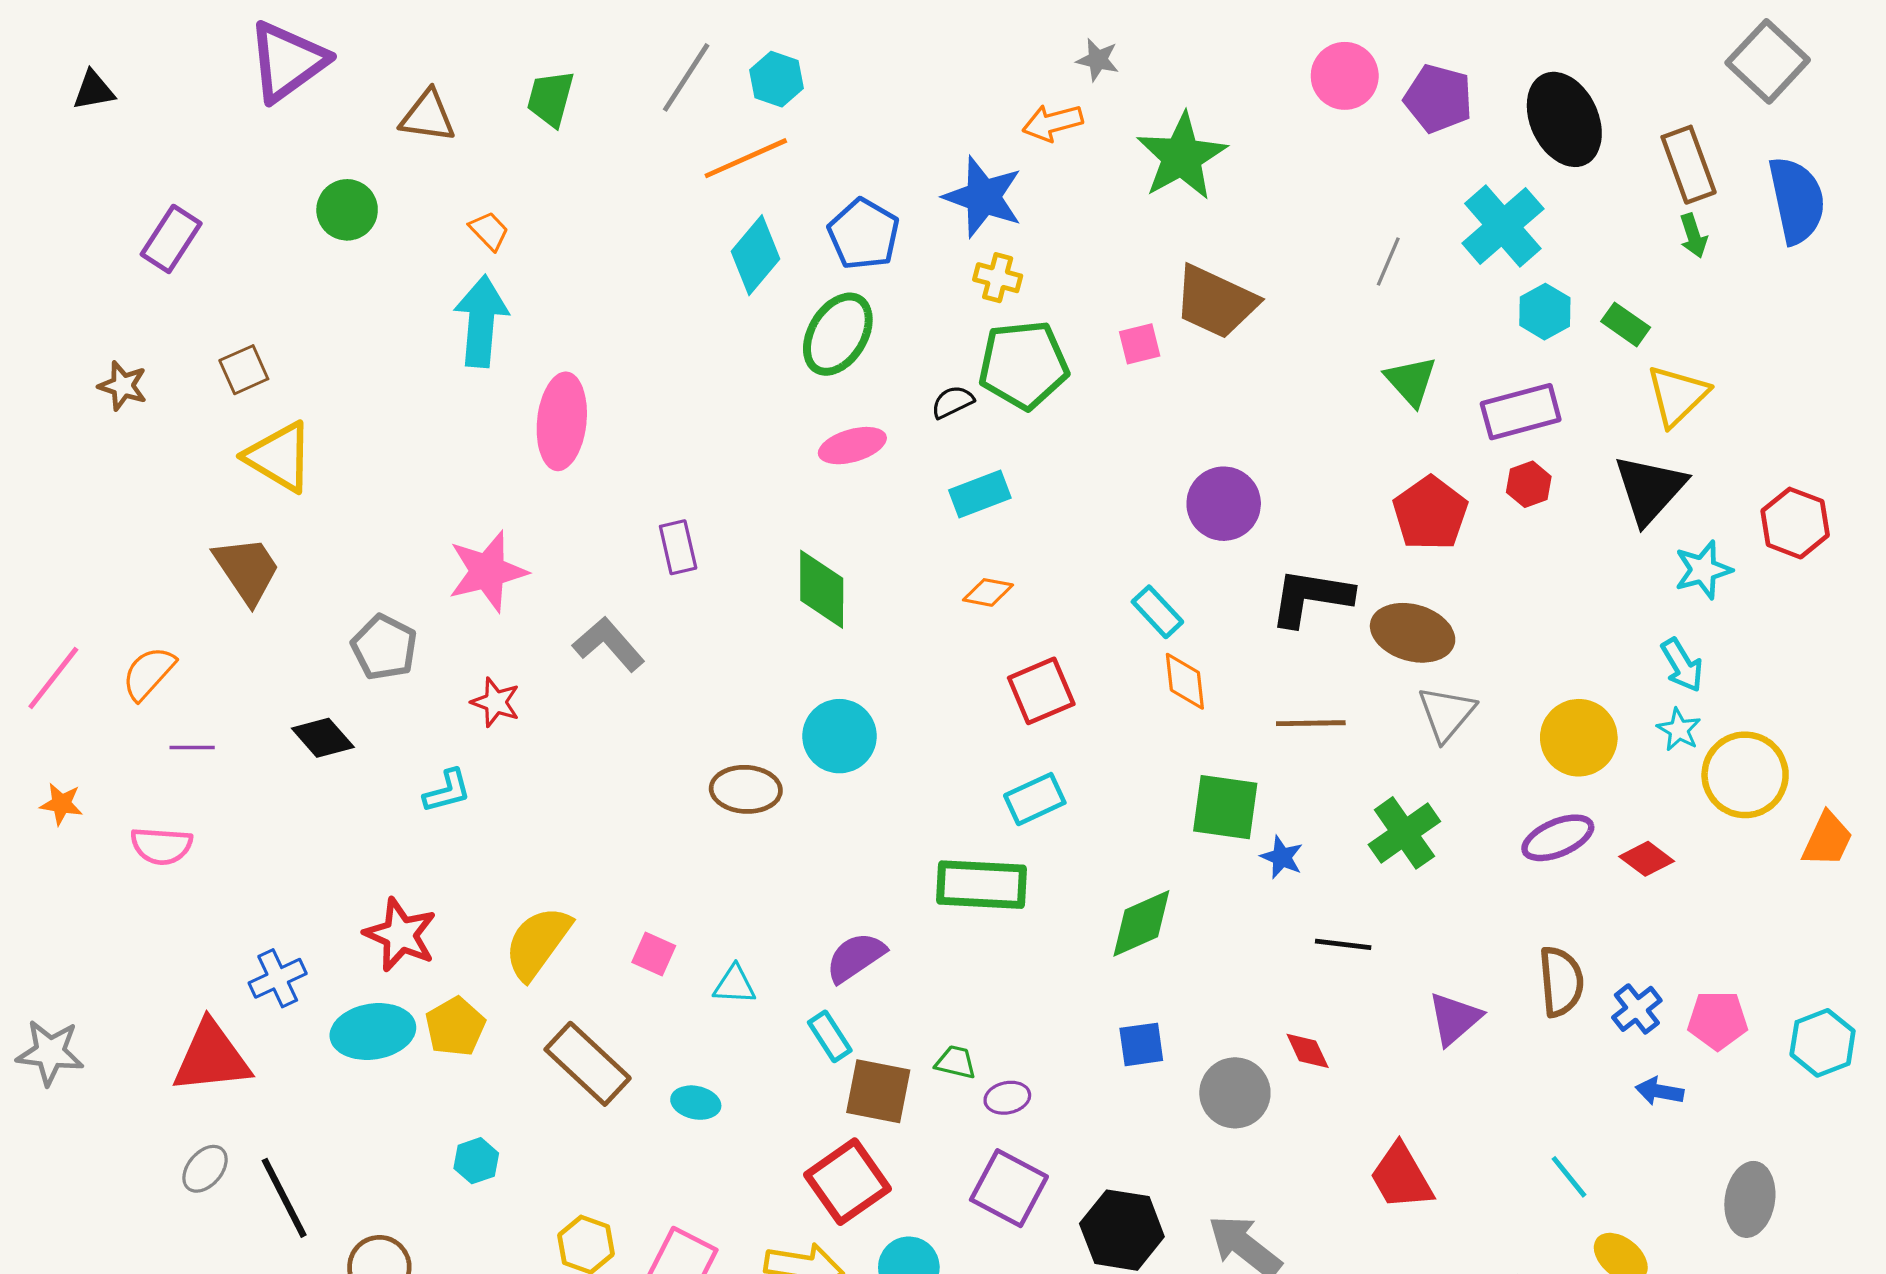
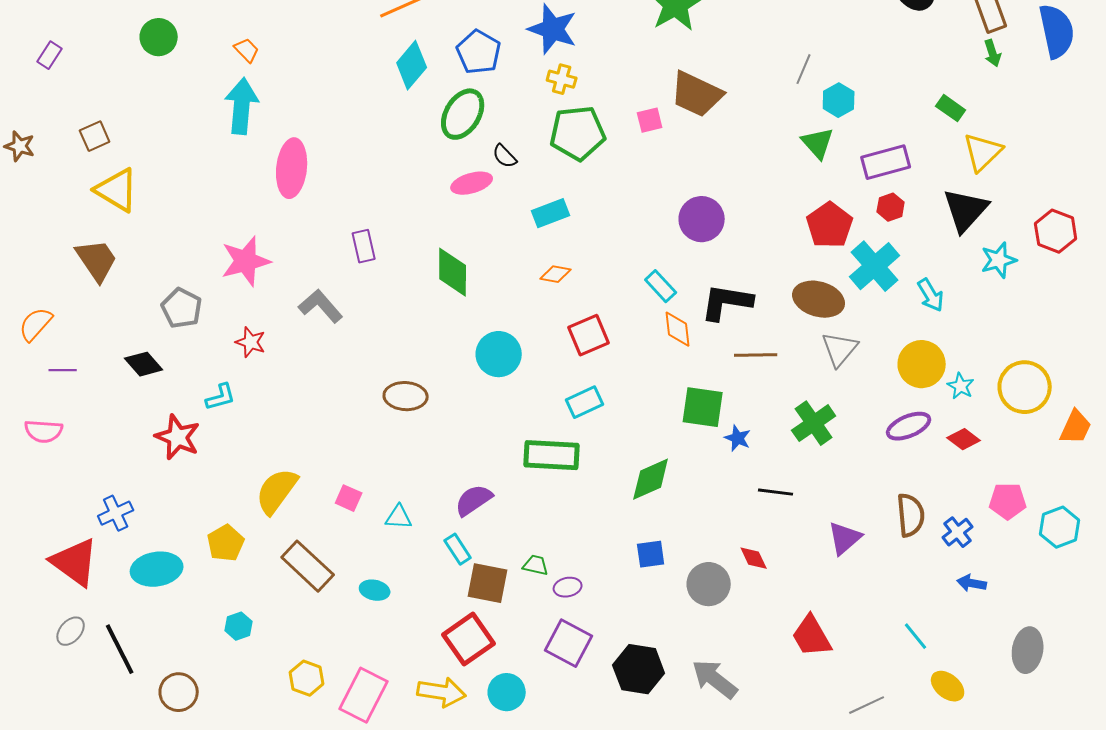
cyan cross: (1503, 226) -> (875, 266), moved
purple rectangle: (171, 239) -> (50, 55), size x0.7
cyan hexagon: (1545, 312) -> (839, 100), moved
black semicircle: (952, 402) -> (505, 156), moved, turned -108
black L-shape: (1311, 597) -> (727, 302), moved
cyan arrow: (1682, 665) -> (931, 295), moved
cyan star: (1679, 730) -> (961, 386), moved
cyan circle: (839, 736) -> (499, 354), moved
red star: (400, 935) -> (178, 437), moved
pink pentagon: (1718, 1020) -> (1008, 501), moved
cyan ellipse: (373, 1032) -> (157, 569), moved
cyan hexagon: (1823, 1043) -> (1060, 527), moved
red triangle: (211, 1057) -> (75, 562), turned 42

